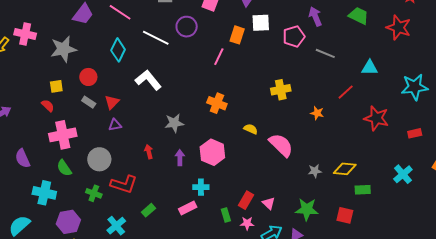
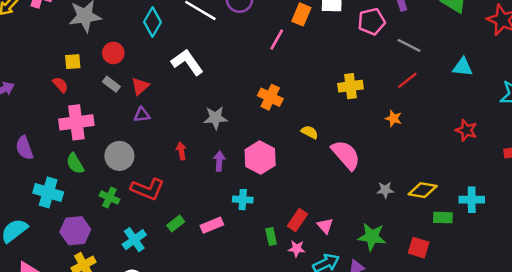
red line: (346, 92) -> (407, 80), moved
red star: (376, 118) -> (466, 130), size x0.7
cyan cross: (403, 174) -> (472, 200), moved, turned 36
pink rectangle: (188, 208) -> (212, 225), moved

